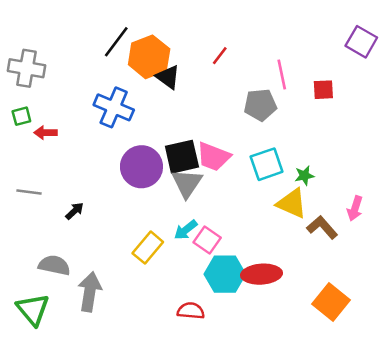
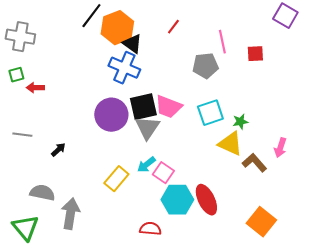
blue cross: (114, 107) -> (124, 68), moved
red ellipse: (261, 274) -> (206, 200), turned 68

